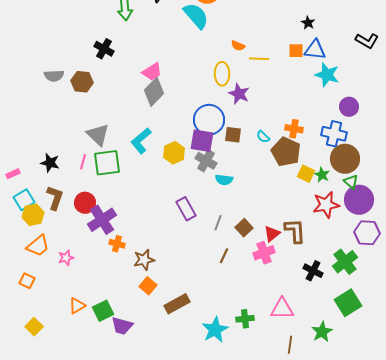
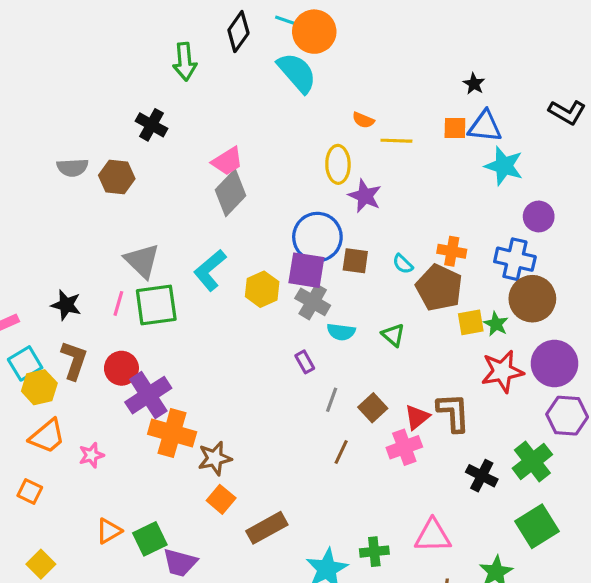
yellow square: (306, 174) -> (471, 322), turned -36
green triangle: (351, 182) -> (393, 335), moved
purple rectangle: (186, 209) -> (305, 362), moved, size x0.6
orange cross: (117, 244) -> (172, 433), size x1.8

